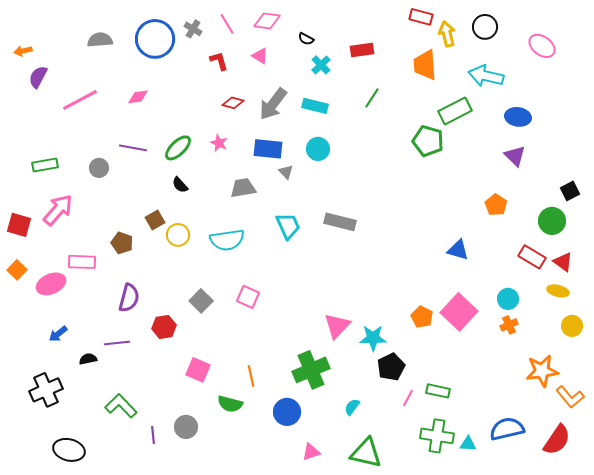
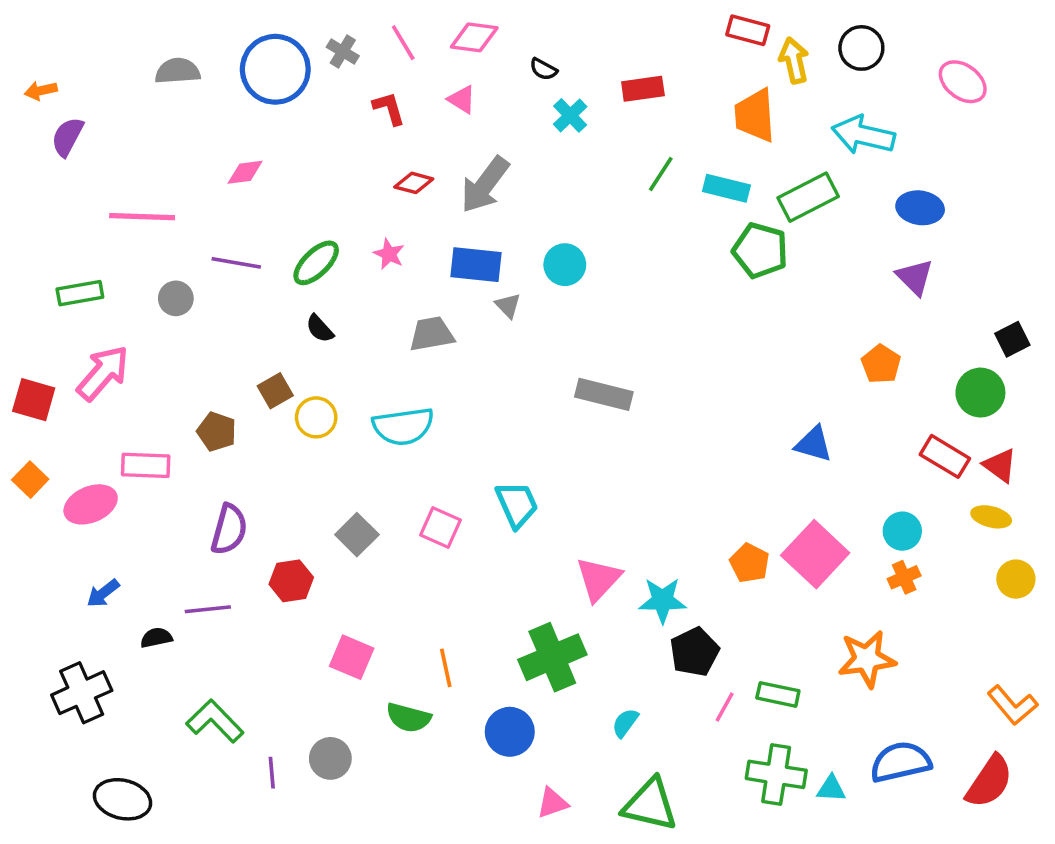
pink line: (80, 100) -> (142, 217), moved, turned 30
cyan rectangle: (315, 106) -> (726, 188), moved
cyan trapezoid: (288, 226) -> (517, 504), moved
orange star: (542, 371) -> (867, 659), moved

